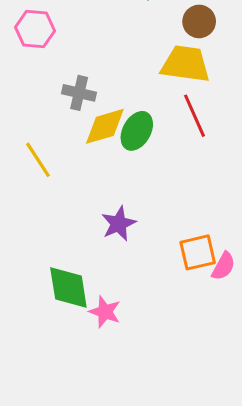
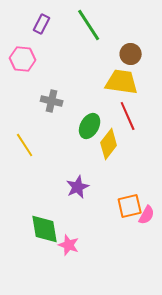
yellow diamond: (105, 126) -> (109, 144), moved, turned -36

